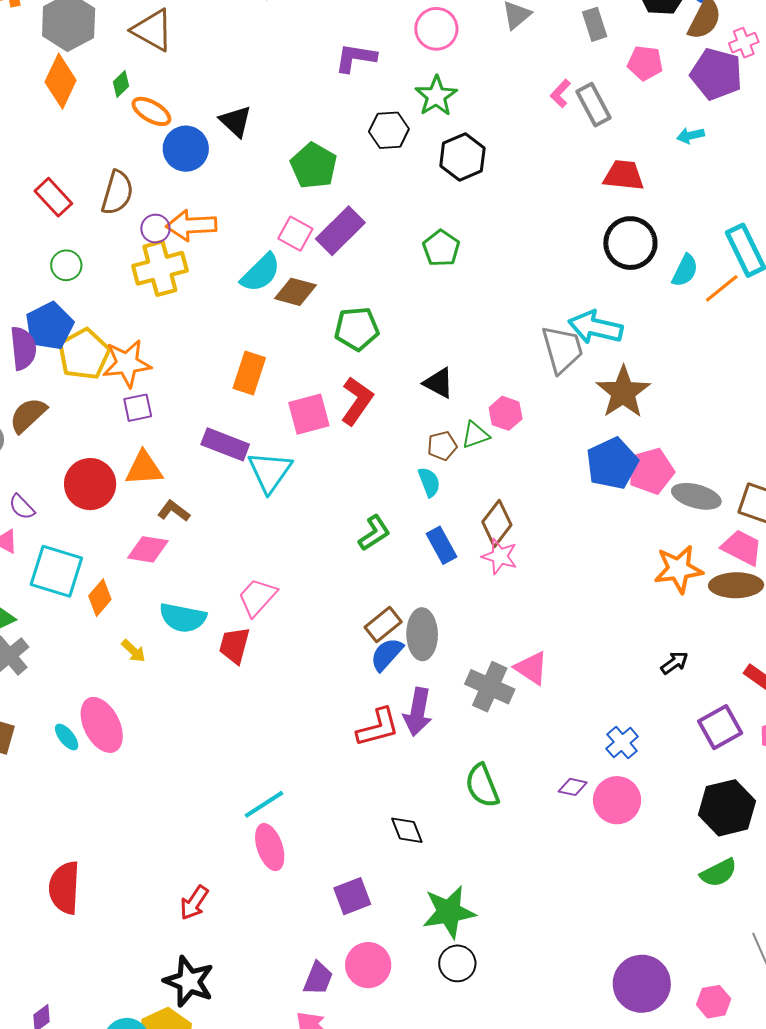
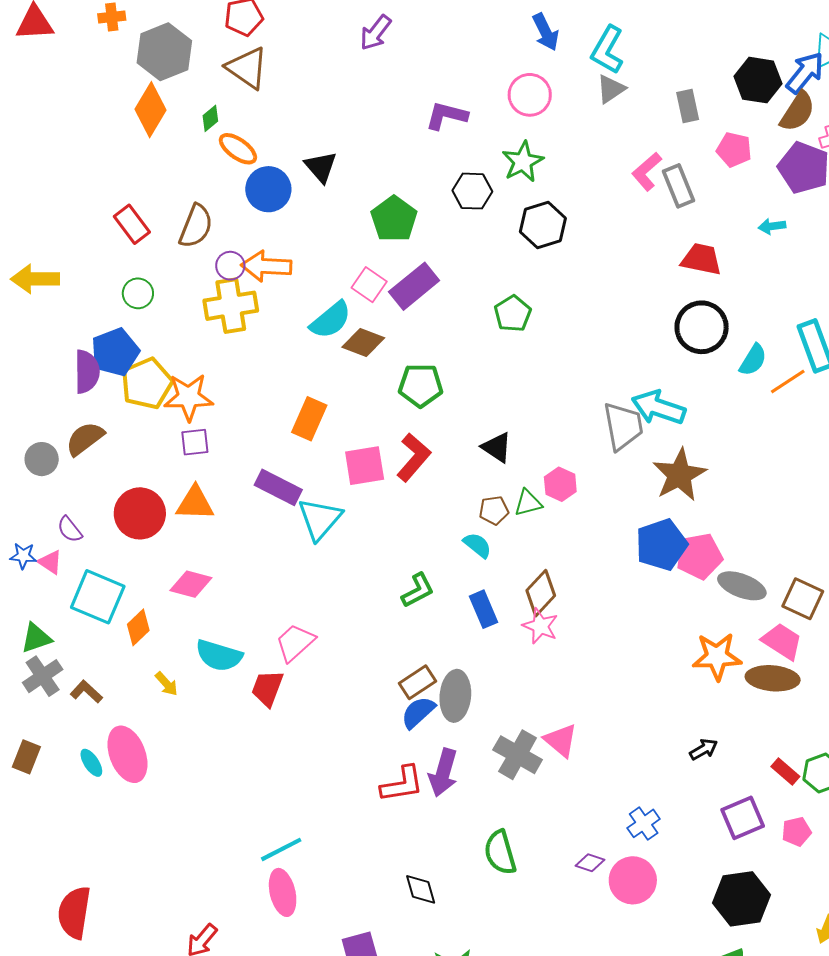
pink L-shape: (560, 93) -> (647, 171), size x1.4
cyan semicircle: (429, 482) -> (477, 545), turned -36
brown L-shape: (174, 511) -> (86, 692), moved

